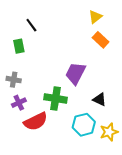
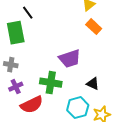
green rectangle: (19, 46) -> (16, 33), size x1.6
purple trapezoid: (75, 73) -> (70, 59), turned -135

